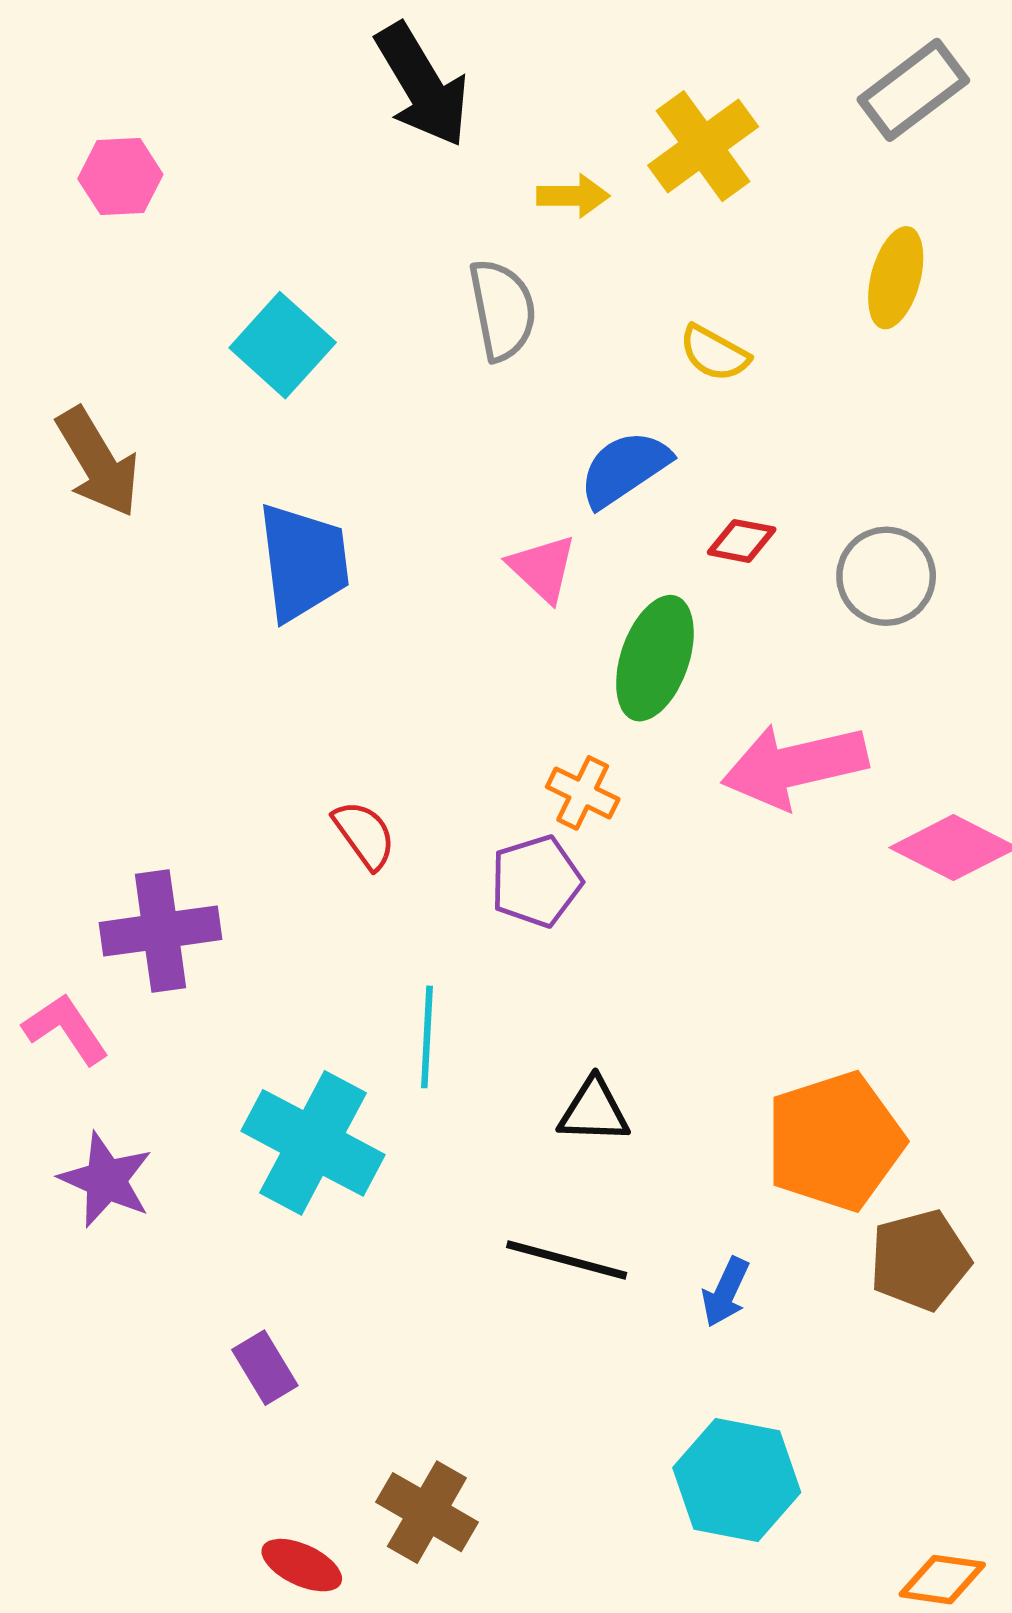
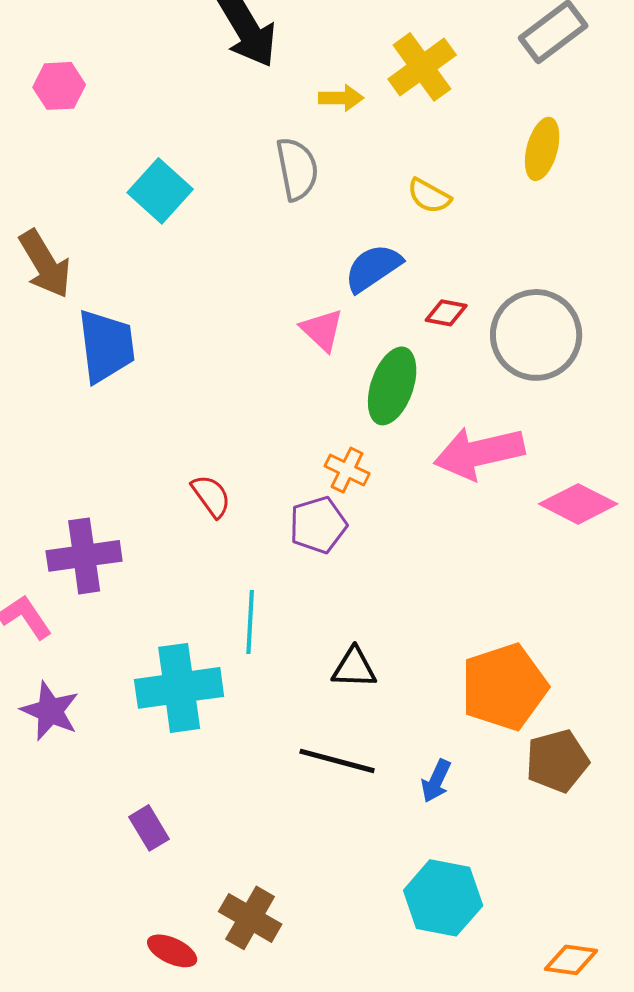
blue trapezoid: (303, 562) -> (106, 346), moved
gray circle: (886, 576) -> (536, 335), size x1.5
cyan cross: (313, 1143) -> (179, 688), turned -36

